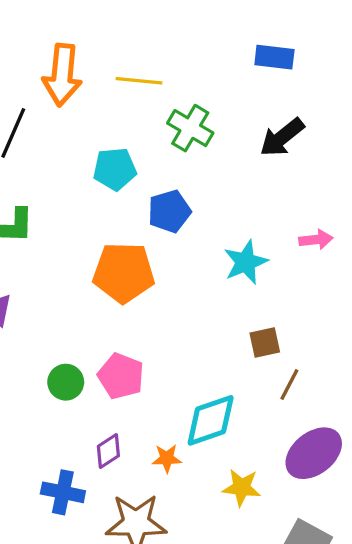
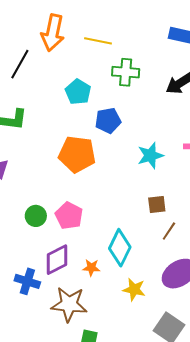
green cross: (190, 128) -> (126, 72), turned -32
cyan pentagon: (115, 169) -> (78, 92), turned 30
cyan diamond: (211, 420) -> (120, 248), turned -51
purple diamond: (108, 451) -> (57, 260), size x1.5

